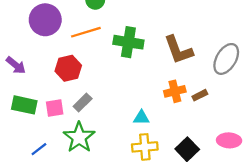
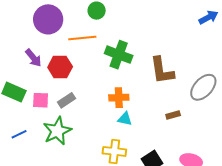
purple arrow: (16, 65) -> (33, 58), moved
orange cross: (175, 91) -> (119, 98), moved
cyan triangle: (141, 118) -> (125, 119), moved

